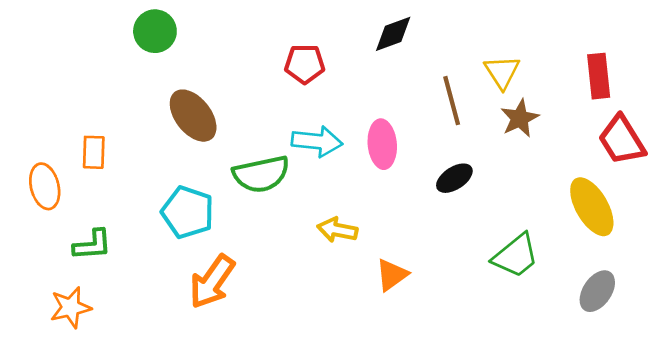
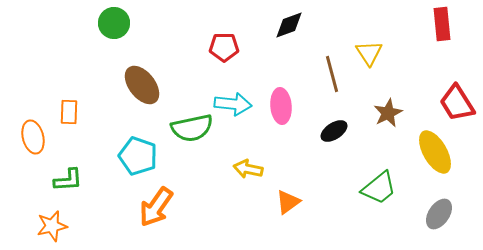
red rectangle: (599, 76) -> (442, 24), moved
brown star: (520, 118) -> (388, 113), moved

